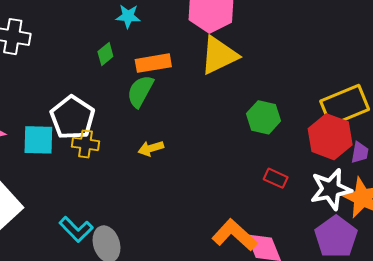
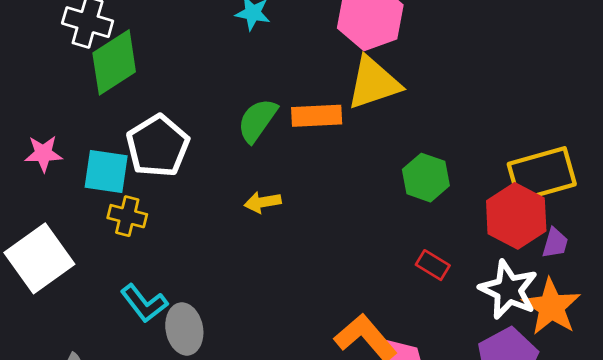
green diamond: (105, 54) -> (114, 62), moved, size x2.0
orange rectangle: (153, 63) -> (317, 116), moved
yellow cross: (85, 144) -> (127, 216), moved
white star: (331, 189) -> (508, 290), turned 30

